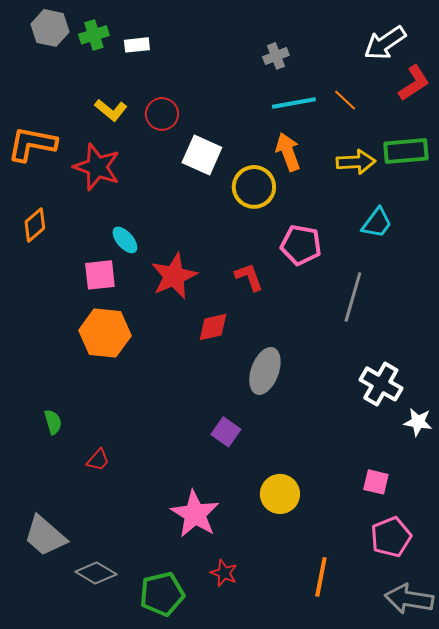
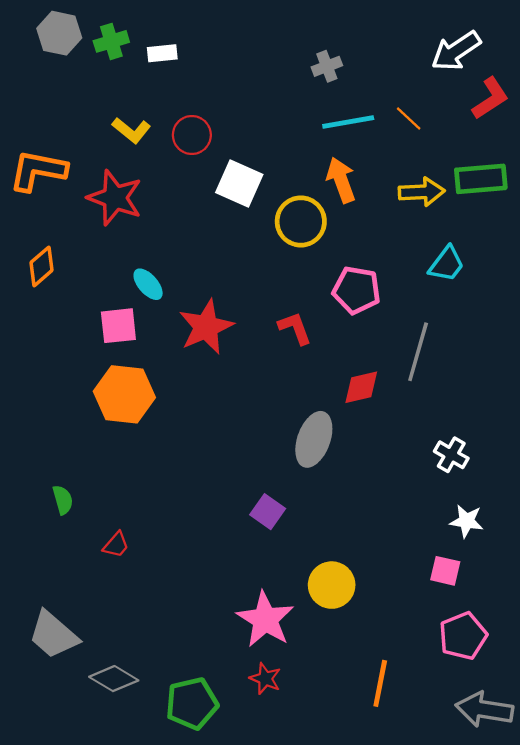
red diamond: (213, 327) -> (361, 387), moved
white cross: (381, 384) -> (451, 455), size x0.7
white star: (418, 422) -> (467, 521), moved
pink star: (195, 514) -> (265, 619), moved

